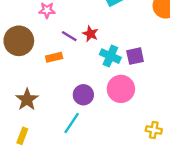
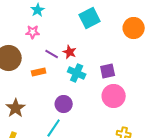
cyan cross: (110, 56) -> (77, 73), moved
pink circle: (121, 89) -> (114, 96), moved

